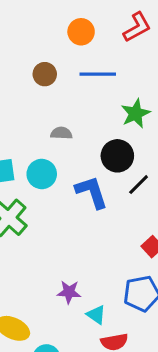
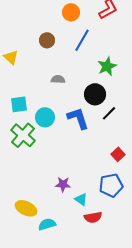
blue line: (98, 74) -> (82, 40), turned -60
cyan circle: (42, 174) -> (45, 117), moved

